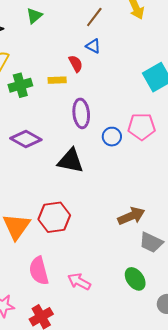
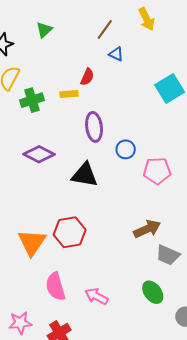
blue triangle: (93, 46) -> (116, 54), moved
red semicircle: (76, 64) -> (87, 77), turned 54
pink pentagon: (142, 127) -> (157, 171), moved

